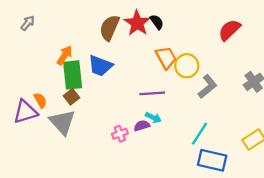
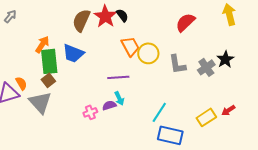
gray L-shape: (208, 86) -> (177, 64), moved, turned 120
cyan arrow: (153, 118) -> (119, 98), turned 40

